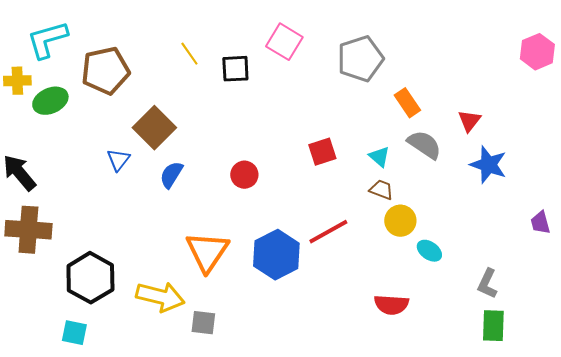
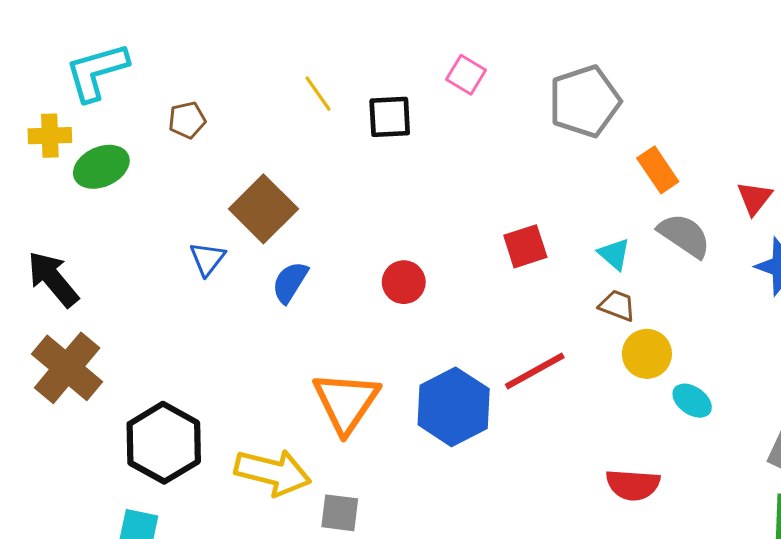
pink square: (284, 42) -> (466, 75), size x0.7
brown pentagon: (105, 71) -> (187, 120), size x0.5
brown cross: (28, 230) -> (67, 368), turned 36

